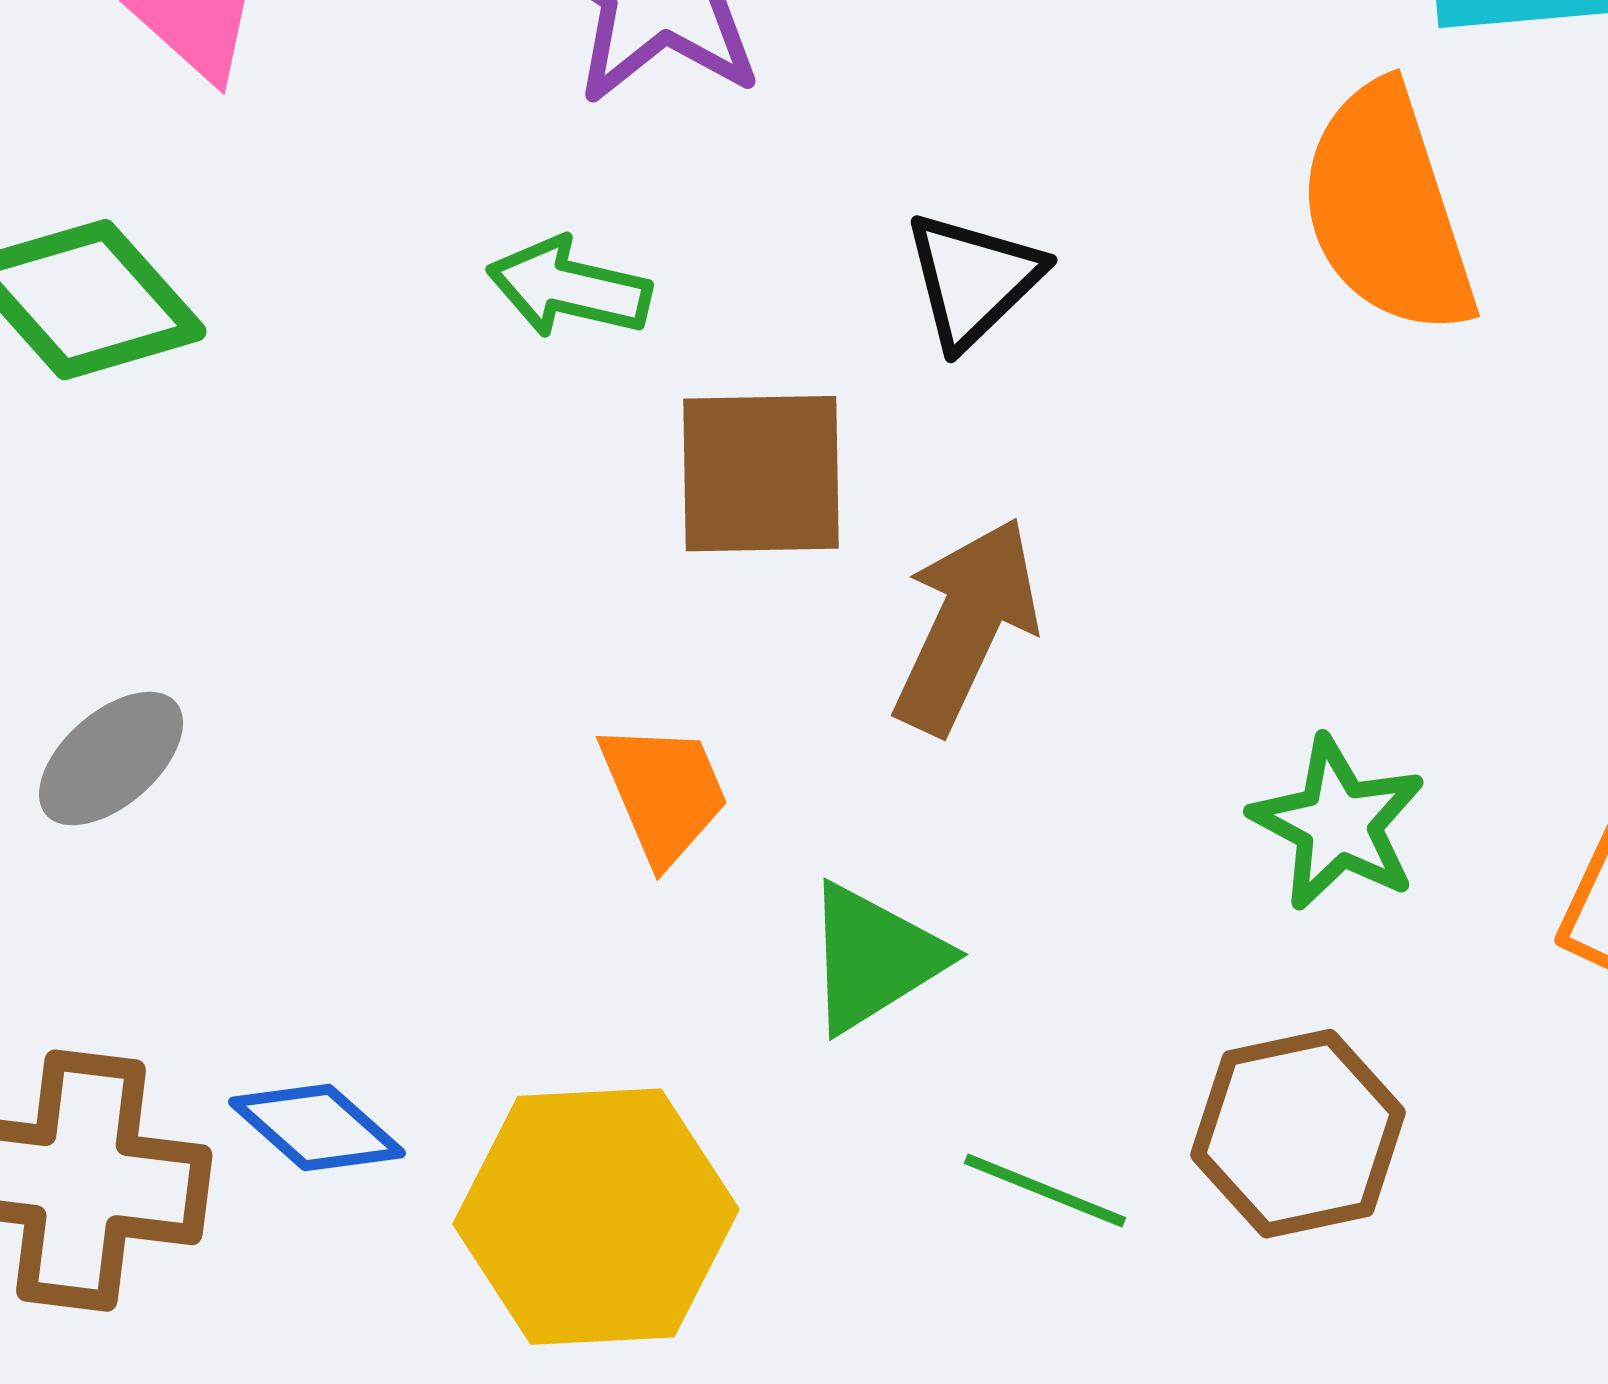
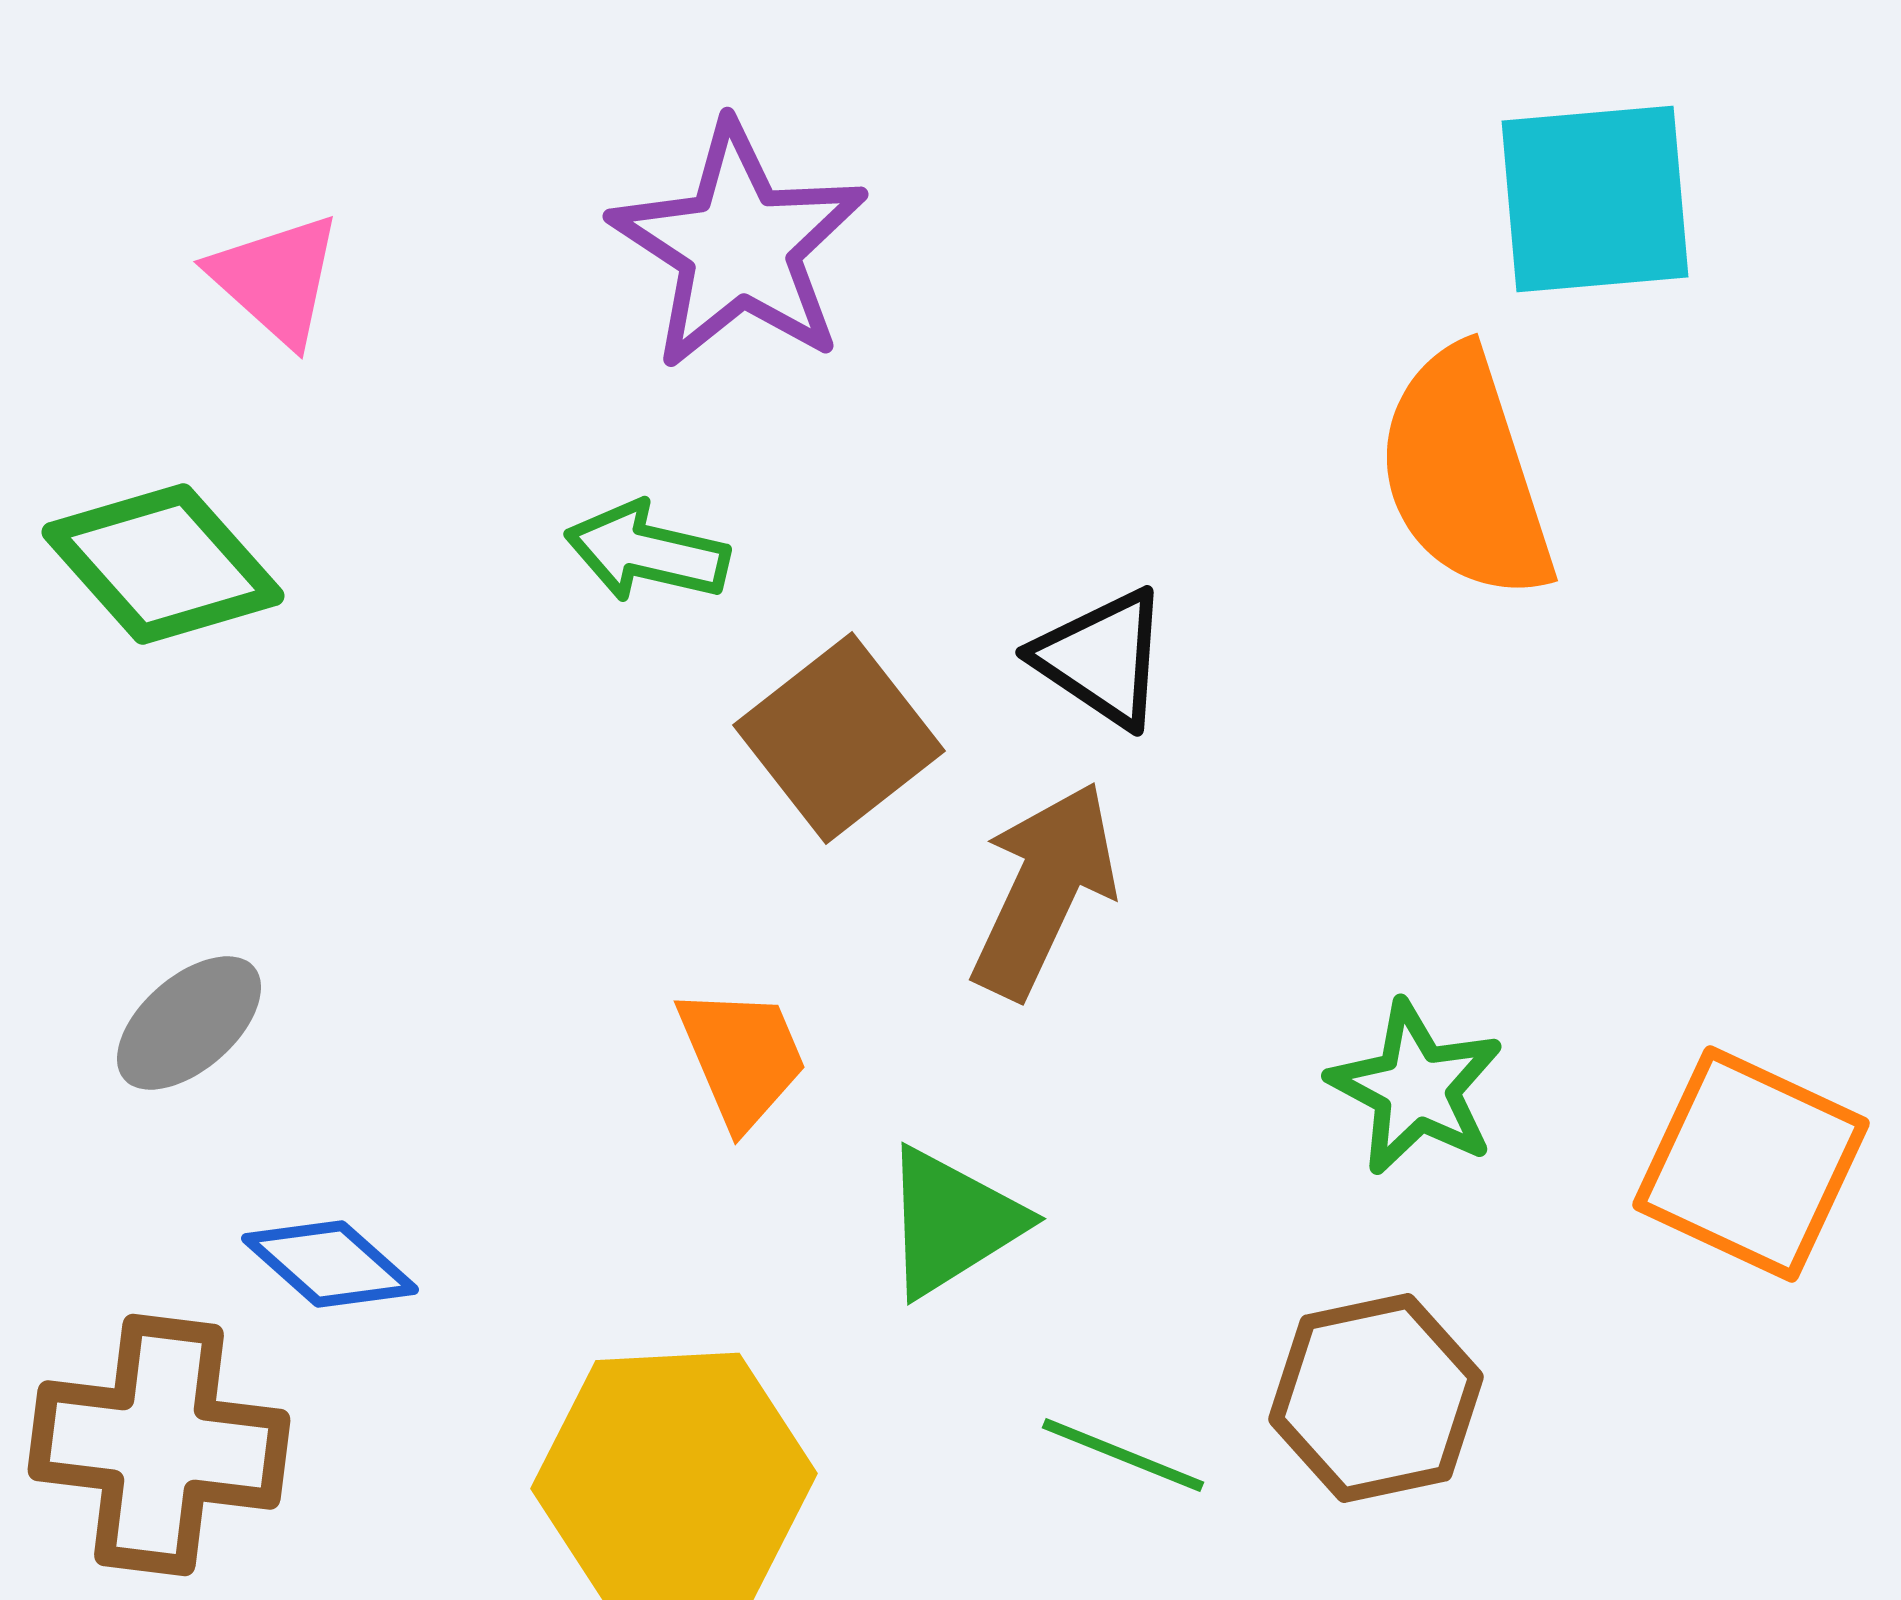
black triangle: (973, 280) -> (1102, 658), moved, turned -42
brown square: (761, 474) -> (839, 738), turned -37
blue diamond: (317, 1128) -> (330, 1264), moved

